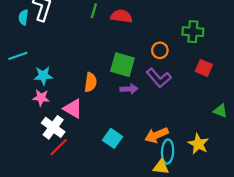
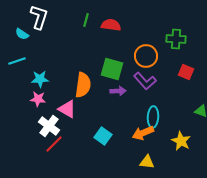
cyan semicircle: (23, 17) -> (22, 34), moved, turned -64
orange circle: (160, 50) -> (146, 56), size x1.5
orange semicircle: (91, 82) -> (83, 85), size x1.4
cyan ellipse: (168, 152) -> (153, 117), moved

